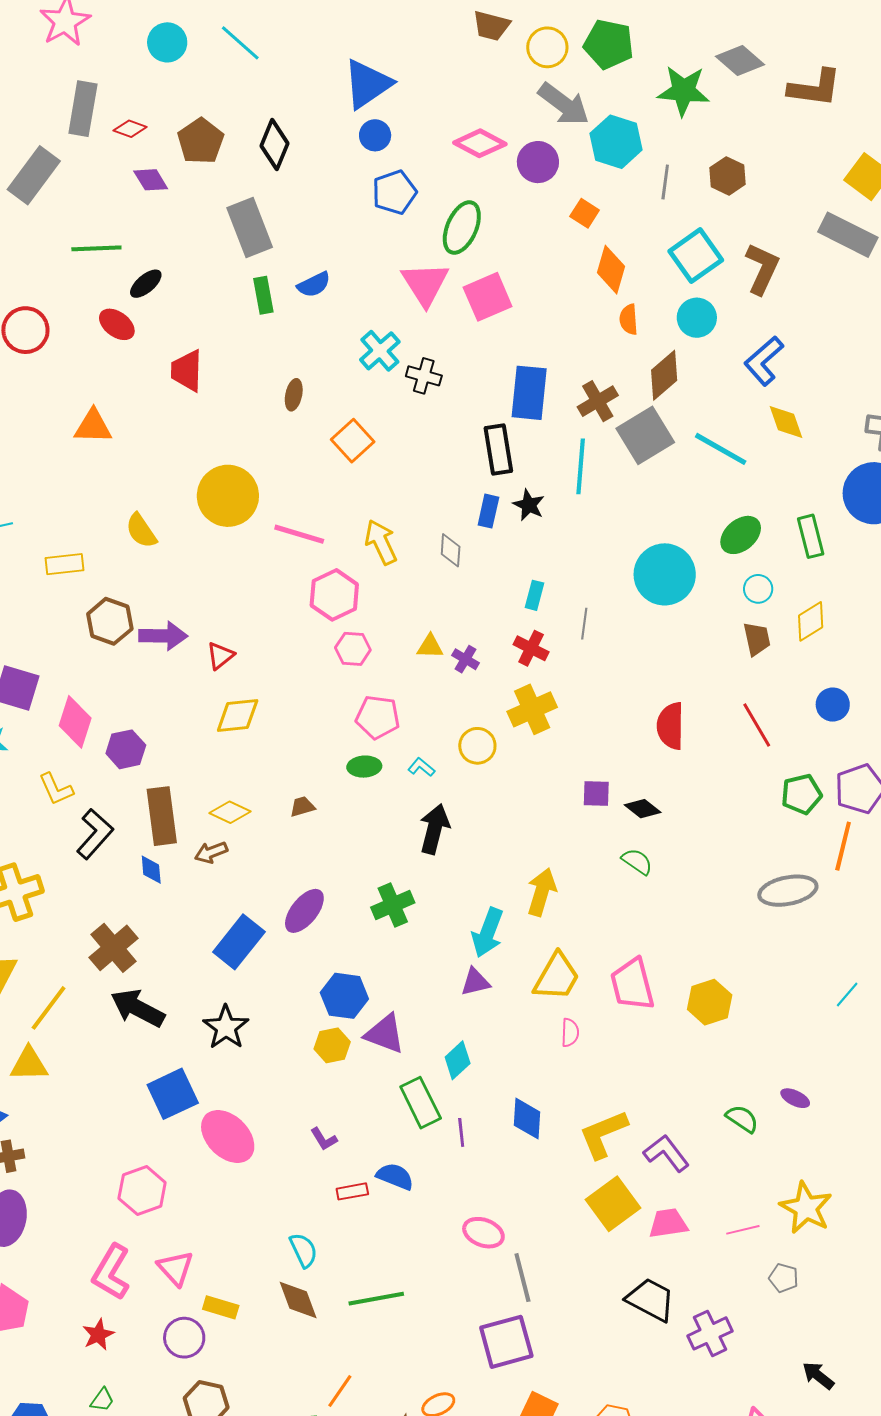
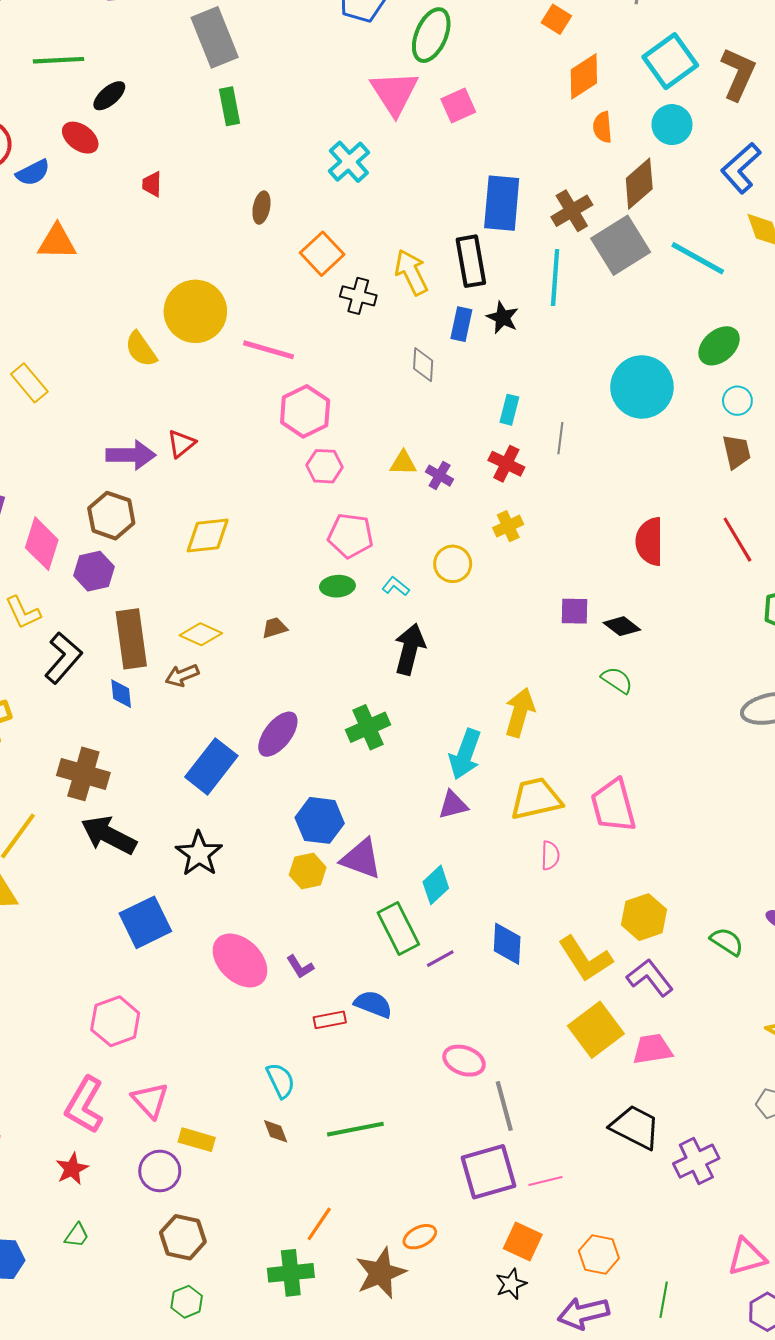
orange diamond: (611, 270) -> (584, 76), turned 42
blue semicircle: (314, 285) -> (33, 173), moved
pink square: (488, 297) -> (458, 105), size x0.7
red trapezoid: (187, 371) -> (152, 184), size x0.6
black cross: (424, 376) -> (358, 296), moved
yellow semicircle: (141, 531) -> (141, 349), moved
yellow arrow: (381, 542) -> (411, 272), moved
yellow rectangle: (64, 564) -> (29, 383), turned 57
brown hexagon: (110, 621) -> (111, 516), moved
red triangle: (220, 656) -> (181, 444), moved
yellow cross: (532, 709) -> (508, 526), size x0.6
brown cross: (113, 948) -> (83, 774), turned -33
yellow trapezoid: (557, 977) -> (536, 799), turned -132
yellow hexagon: (710, 1002) -> (644, 917), moved
purple line: (461, 1132) -> (440, 959), turned 68
yellow L-shape: (603, 1134) -> (585, 959), turned -100
pink ellipse: (228, 1136) -> (240, 960), moved
pink line: (743, 1230) -> (545, 1181), moved
brown diamond: (298, 1300) -> (276, 1131), size x0.6

